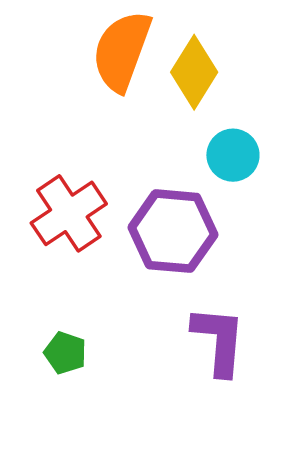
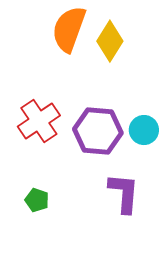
cyan circle: (233, 155) -> (144, 130), moved

